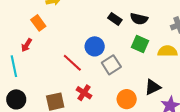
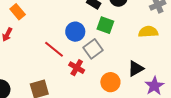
green square: (140, 44) -> (105, 25), moved
red cross: (84, 93) -> (77, 68), moved

